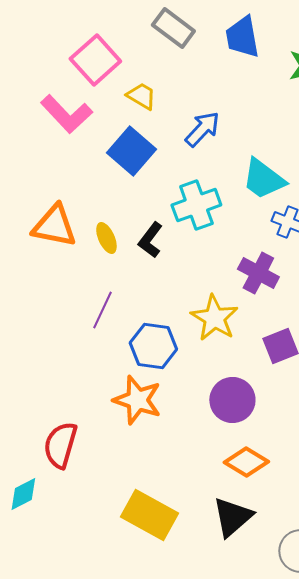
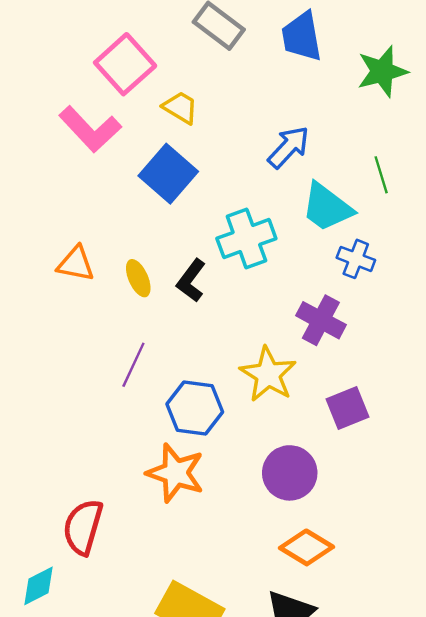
blue arrow: (202, 129) -> (289, 147), moved
orange triangle: (54, 226) -> (76, 264), size x0.7

